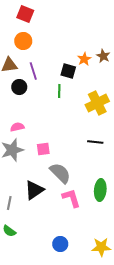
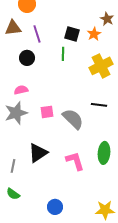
orange star: (84, 59) -> (94, 34), moved
black circle: (19, 87) -> (27, 58), moved
gray semicircle: (60, 173) -> (73, 119), moved
blue circle: (60, 244) -> (55, 207), moved

